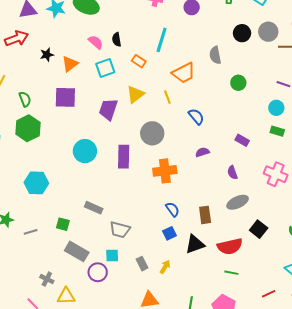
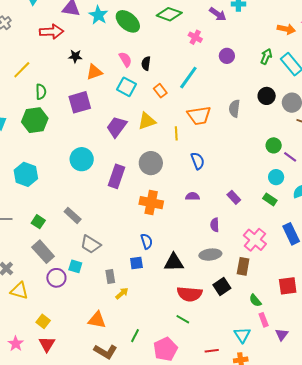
cyan square: (105, 68) -> (126, 87), turned 30
green circle: (238, 83) -> (274, 145), moved
purple square: (65, 97) -> (80, 102), turned -35
brown rectangle: (205, 215) -> (243, 266), moved
black triangle: (195, 244) -> (174, 262), moved
gray rectangle: (142, 264) -> (110, 276), moved

